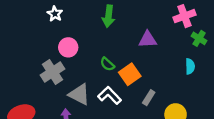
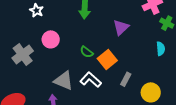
purple triangle: (148, 40) -> (121, 27), turned -36
gray cross: (53, 72) -> (23, 55), moved

